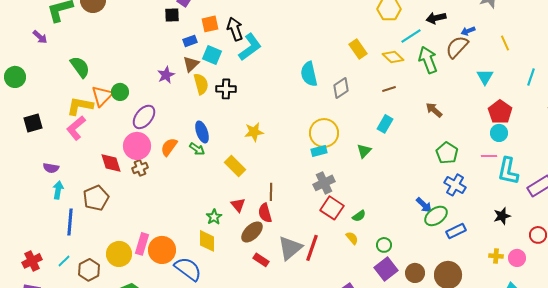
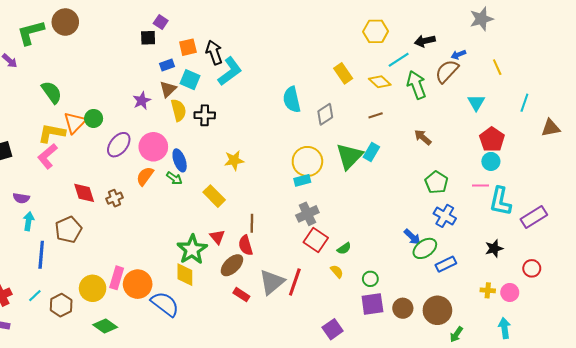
pink circle: (137, 146) -> (153, 147), moved
green triangle: (364, 151) -> (349, 156), moved, size x1.8
green star: (214, 217) -> (192, 249), size x1.8
purple square: (386, 269) -> (372, 304), turned 30

